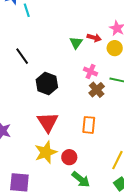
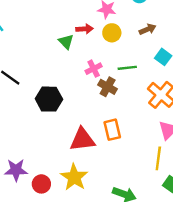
pink cross: (91, 71) -> (94, 69), turned -32
red triangle: (48, 122) -> (82, 140), moved, turned -45
red circle: (69, 157) -> (41, 184), moved

